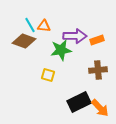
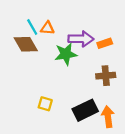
brown diamond: (24, 41) -> (26, 44), turned 40
yellow square: (48, 75) -> (45, 104), moved
orange arrow: (100, 108) -> (108, 117), turned -144

